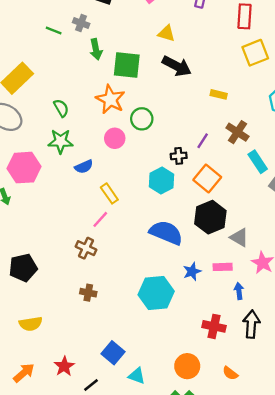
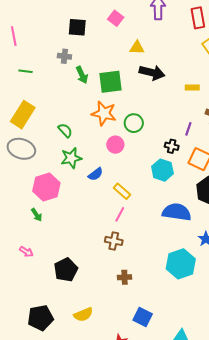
green line: (54, 30) -> (25, 71), moved
black cross: (179, 156) -> (172, 146), turned 32
blue square: (113, 353) -> (143, 317), moved

